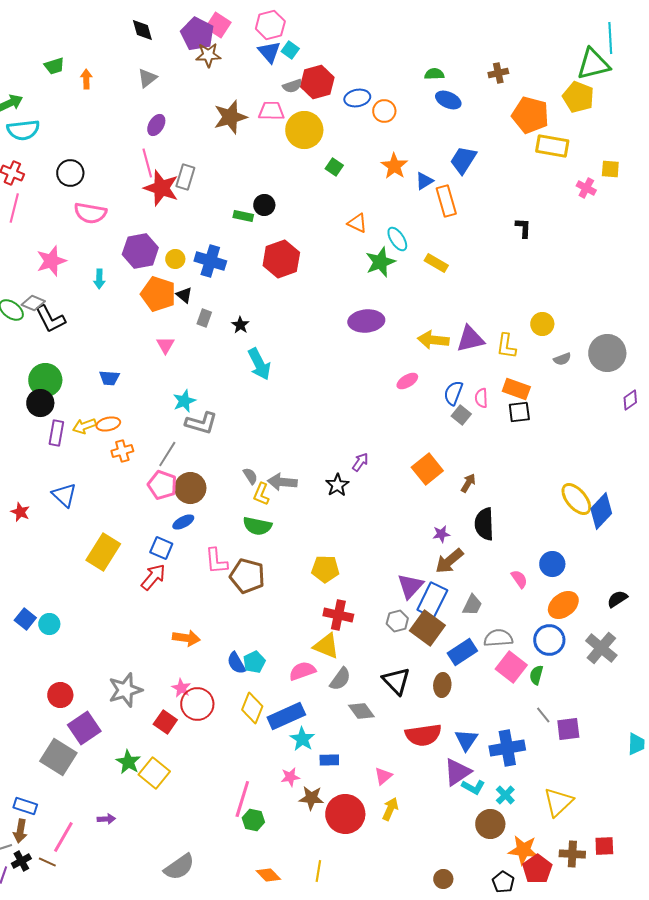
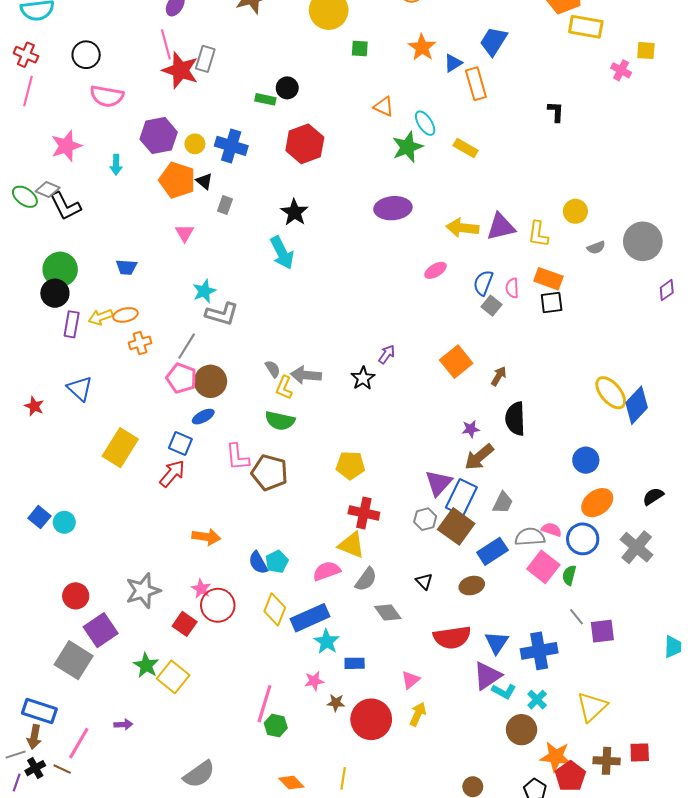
green square: (334, 167) -> (360, 48), turned -30
black star: (240, 325) -> (294, 212), moved, size x1.5
pink semicircle: (519, 579) -> (552, 530), moved, turned -36
black triangle: (396, 681) -> (424, 581), size x0.6
brown ellipse: (442, 685) -> (472, 586), turned 70
brown star: (311, 798) -> (336, 703), size x0.7
blue rectangle: (25, 806) -> (39, 711), size x1.4

